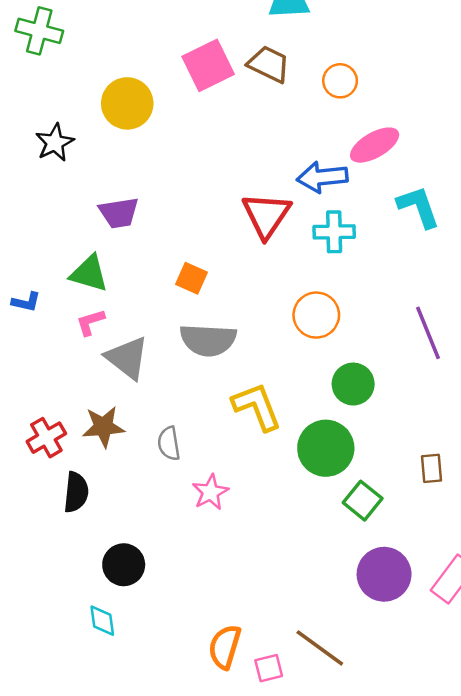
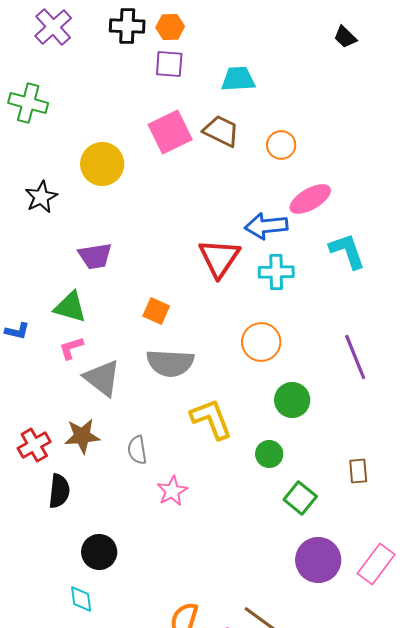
green circle: (326, 448) -> (269, 454), size x0.6

